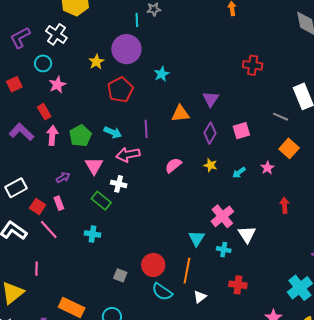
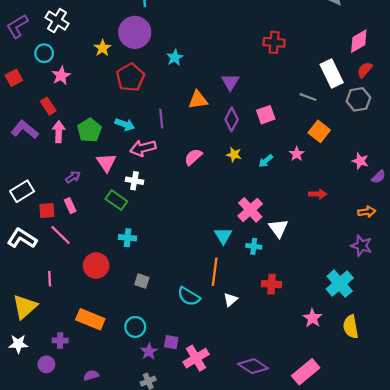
red arrow: (284, 205) -> (318, 194), turned 98
red square: (38, 206) -> (47, 210), turned -35
cyan cross: (93, 234) -> (128, 238), moved
red circle: (153, 265) -> (96, 266), moved

